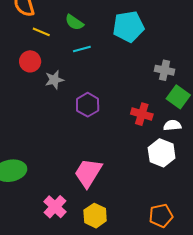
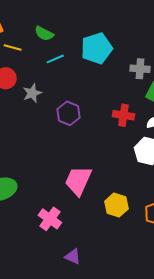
cyan pentagon: (128, 26) -> (97, 48), moved
yellow hexagon: (95, 216) -> (116, 205), moved

